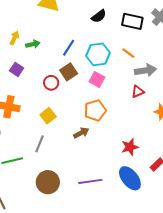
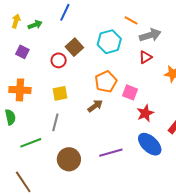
blue line: (69, 48) -> (65, 12), moved
cyan hexagon: (98, 54) -> (109, 42), moved
pink square: (97, 79) -> (130, 92), moved
yellow square: (48, 116) -> (60, 93), turned 35

